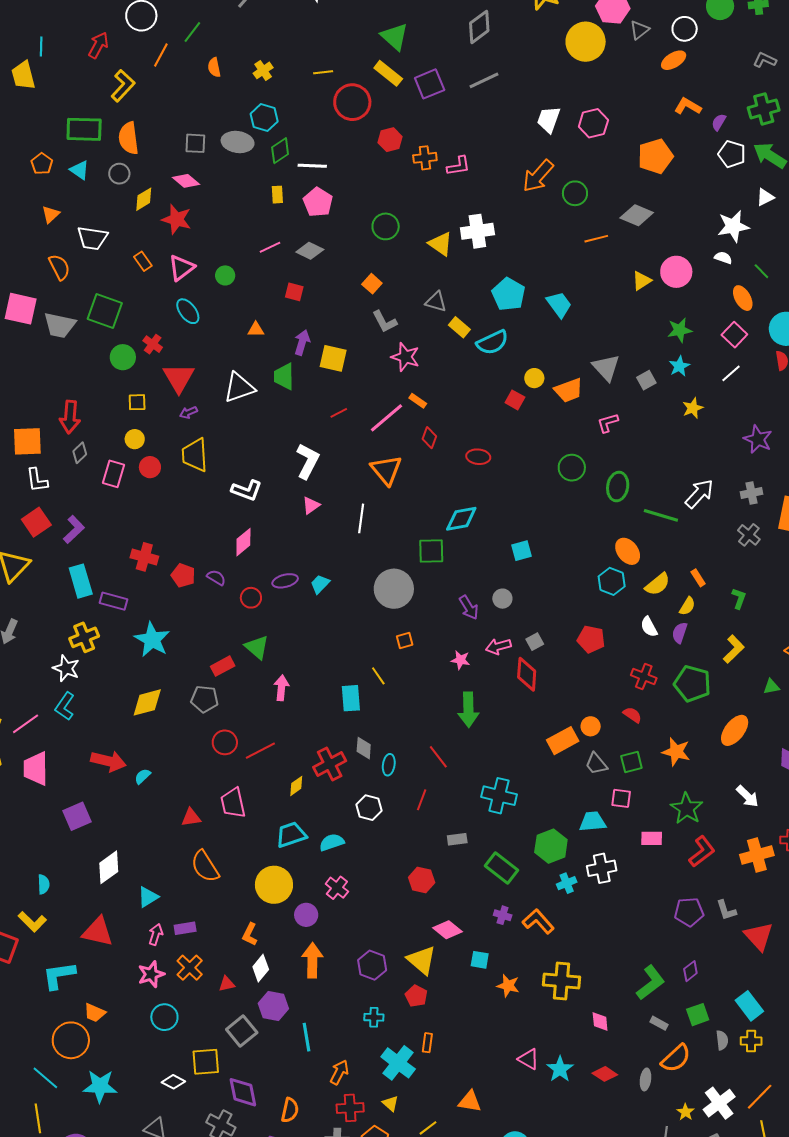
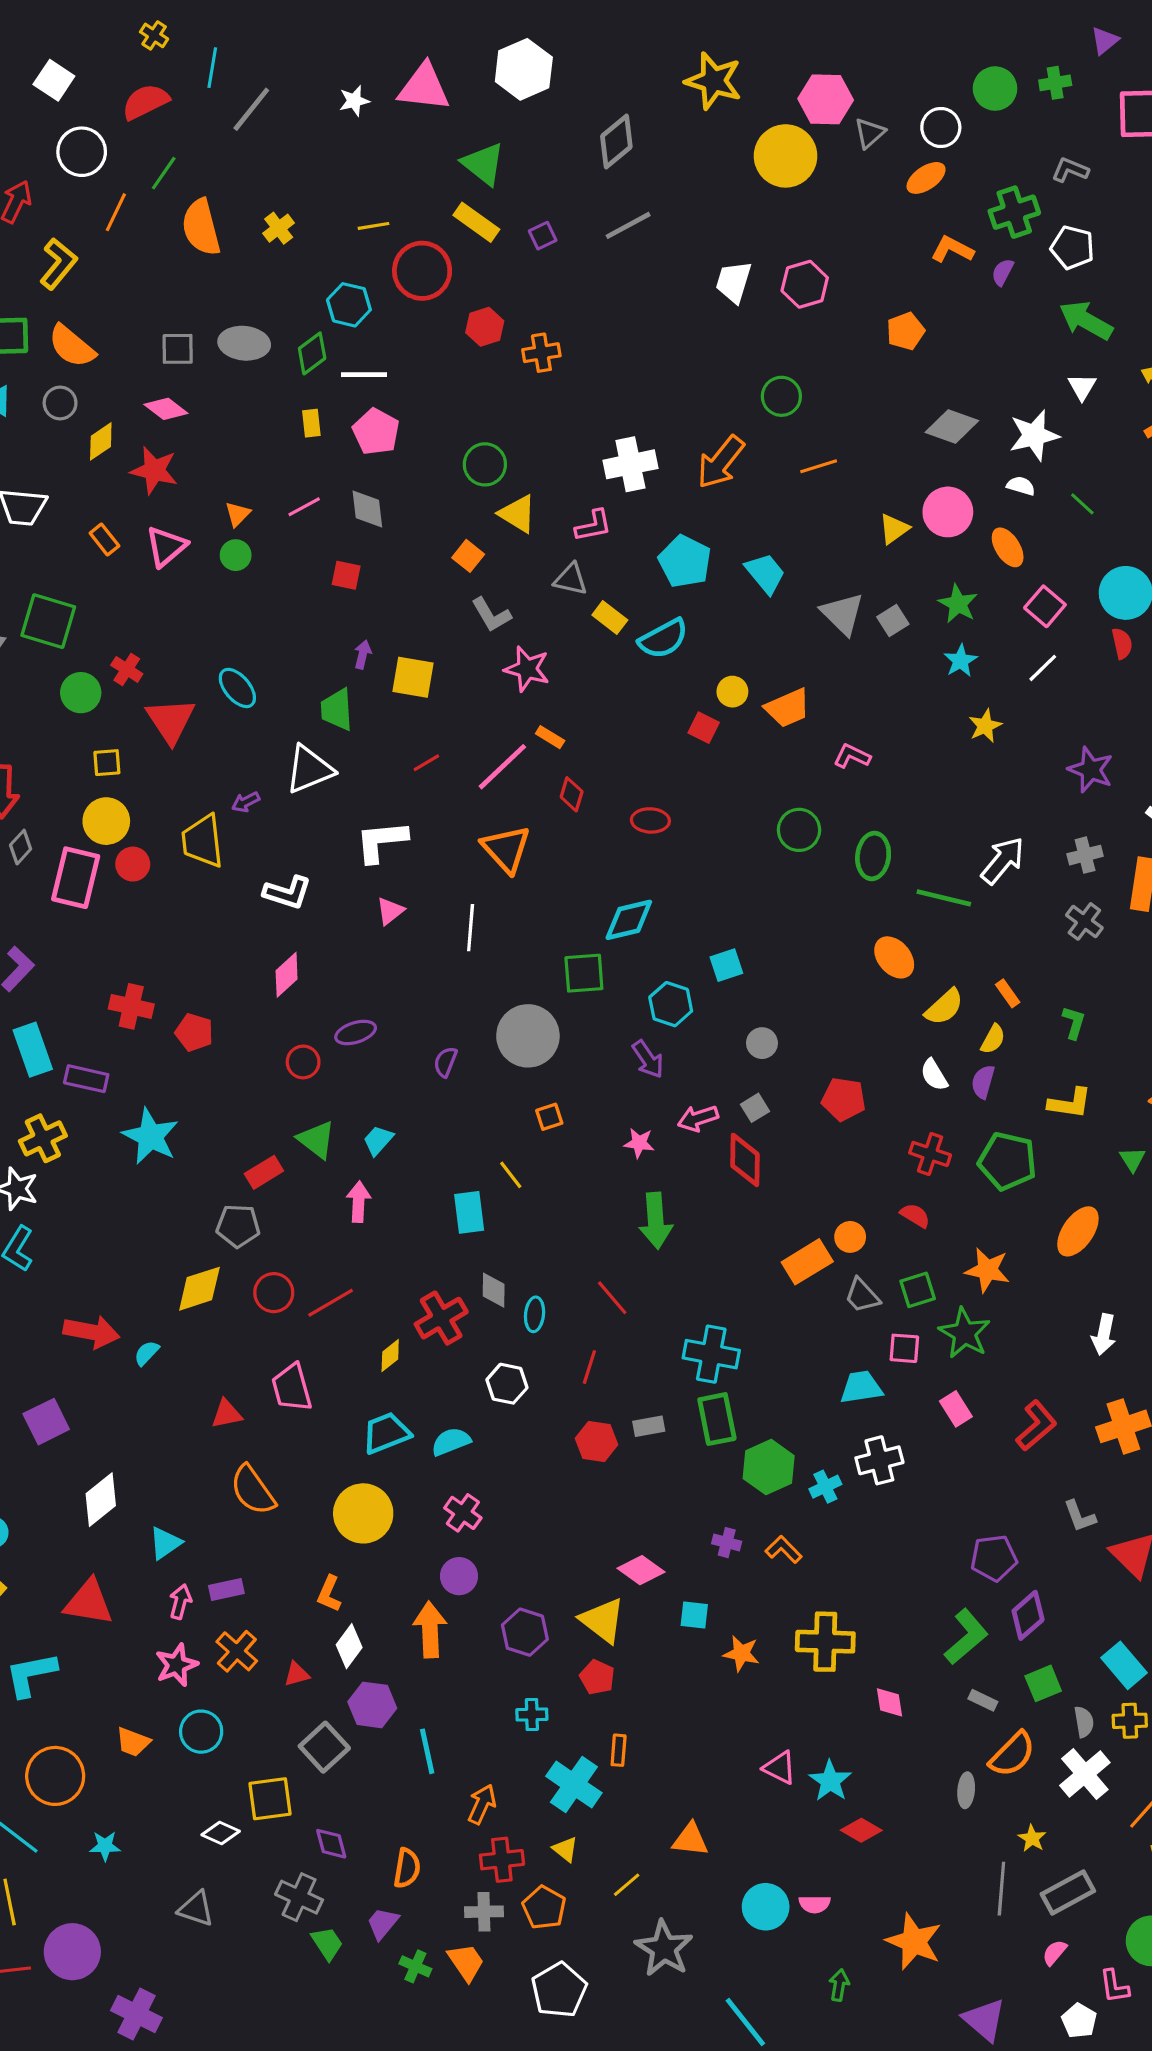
orange semicircle: (214, 67) -> (201, 227), size x1.8
purple square: (430, 84) -> (543, 236), size x0.6
green cross: (764, 109) -> (1014, 212), moved
cyan hexagon: (264, 118) -> (349, 305), moved
orange semicircle: (129, 138) -> (72, 346), turned -40
white pentagon: (732, 154) -> (1072, 248), moved
orange pentagon: (655, 156) -> (905, 331), size x0.7
pink L-shape: (458, 166) -> (593, 526), moved
orange arrow: (538, 176) -> (721, 462), moved
white triangle: (765, 197) -> (1082, 387), turned -30
gray diamond: (637, 215) -> (952, 427), moved
yellow triangle: (441, 244) -> (518, 514), moved
gray diamond: (310, 251) -> (367, 509), turned 60
orange ellipse: (743, 298) -> (1008, 547), moved
cyan ellipse: (188, 311) -> (237, 688), moved
orange triangle: (256, 330) -> (238, 514), moved, turned -42
green star: (680, 330) -> (958, 604), turned -30
purple arrow: (302, 342) -> (363, 655), size x0.7
gray triangle: (606, 368) -> (842, 614), moved
gray square: (646, 380) -> (893, 621), moved
white triangle: (239, 388) -> (309, 769), moved
purple arrow: (188, 412) -> (246, 802), moved
pink L-shape: (608, 423) -> (852, 756), turned 45
yellow circle: (135, 439) -> (106, 821), size x1.5
white L-shape: (308, 461) -> (381, 841), turned -120
pink rectangle: (113, 474) -> (76, 878), size x1.4
purple semicircle: (216, 578) -> (445, 1062), moved, turned -96
cyan hexagon: (612, 581) -> (671, 1004), moved
cyan trapezoid: (320, 584) -> (378, 1140), moved
gray circle: (502, 599) -> (762, 1043), moved
yellow L-shape: (734, 649) -> (1070, 1103), turned 56
green triangle: (771, 687) -> (1132, 1159), turned -48
yellow diamond: (147, 702) -> (199, 1289), moved
white arrow: (747, 796) -> (1104, 1335), turned 60
green star: (687, 809) -> (965, 1333), moved
pink rectangle: (652, 838) -> (956, 1409), turned 60
green hexagon: (551, 846) -> (769, 1467), moved
green rectangle: (501, 868) -> (717, 1419), moved, turned 44
red hexagon: (422, 880) -> (596, 1442), moved
purple pentagon: (689, 912) -> (994, 1558), moved
purple circle: (306, 915) -> (459, 1576), moved
orange L-shape: (538, 921) -> (784, 1549), size x0.7
purple diamond: (690, 971) -> (1028, 1615), size x1.4
orange trapezoid: (95, 1013) -> (133, 1742), moved
red diamond: (605, 1074) -> (861, 1830), moved
cyan star: (100, 1086) -> (105, 1846), size x0.6
purple diamond: (243, 1092) -> (331, 1844), size x0.7
white cross: (719, 1103) -> (1085, 1774), moved

